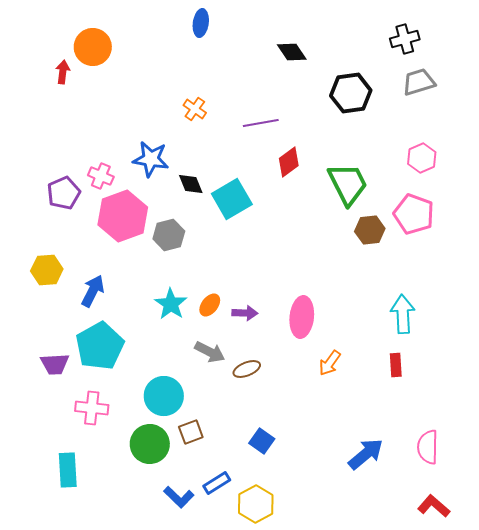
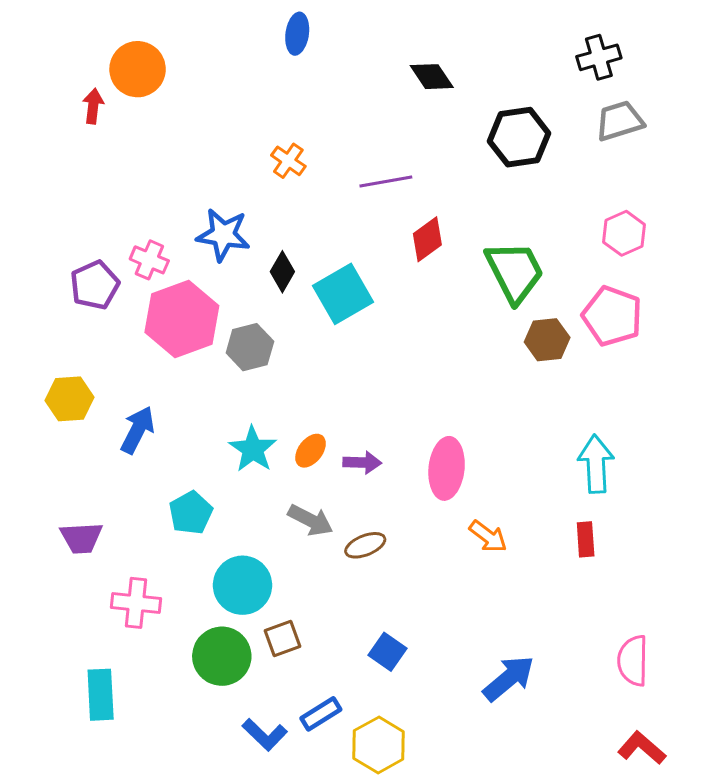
black diamond: (191, 184) -> (282, 272), turned 52
cyan pentagon: (100, 346) -> (191, 513), moved, size x0.6
orange arrow: (330, 363) -> (488, 536), turned -88
blue arrow: (366, 454) -> (509, 678), moved

